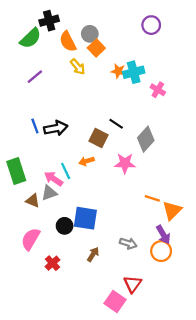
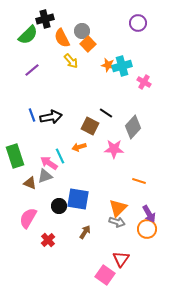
orange triangle: (172, 210) -> (118, 208), moved

